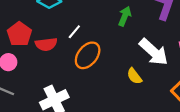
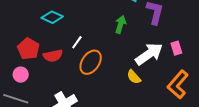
white arrow: (154, 52) -> (149, 54), turned -72

